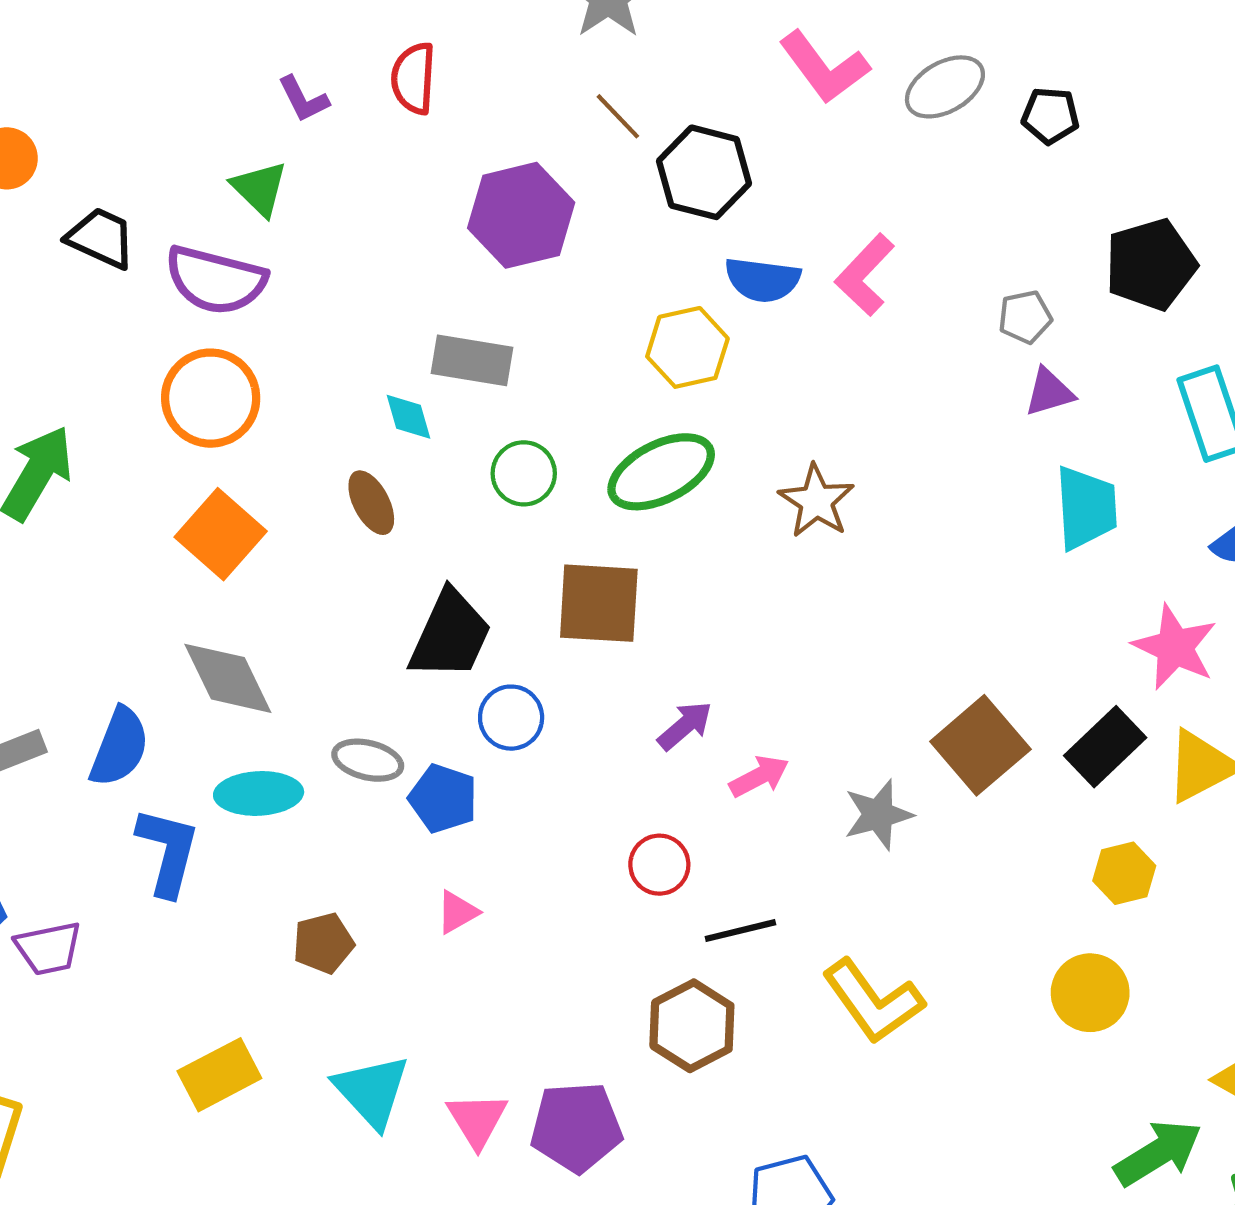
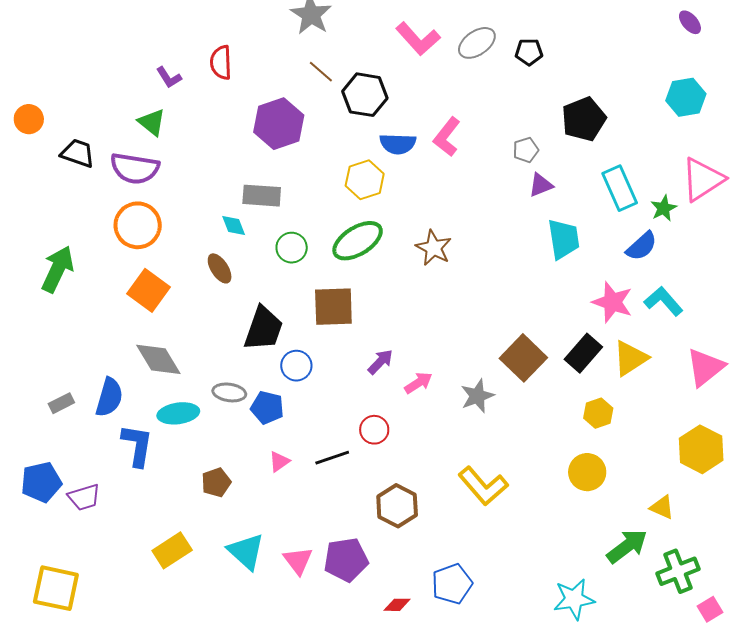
black line: (740, 931) -> (332, 458), moved

